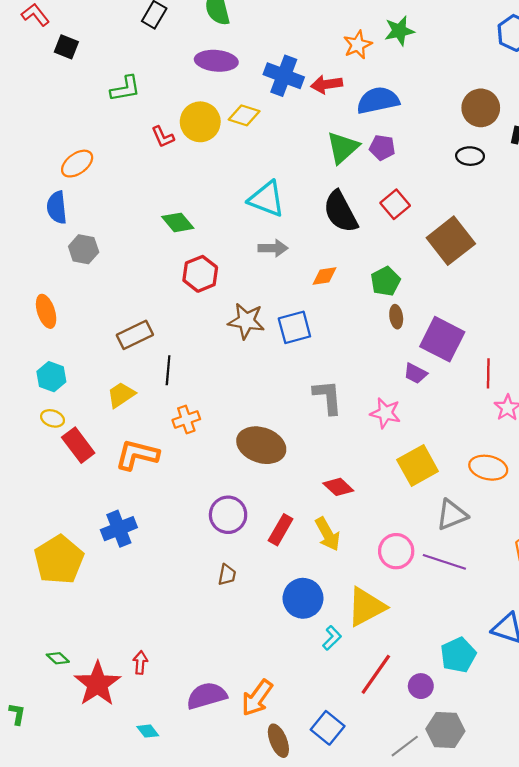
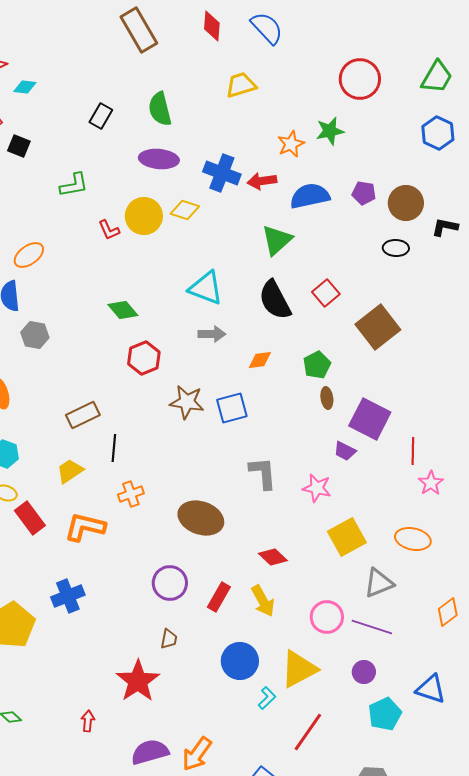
purple pentagon: (382, 148) -> (364, 193), moved
red star: (97, 684) -> (138, 681), moved
purple circle: (421, 686) -> (364, 672), moved

